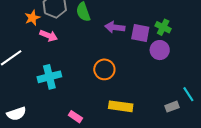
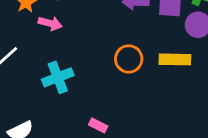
yellow rectangle: (121, 106) -> (175, 59), moved

